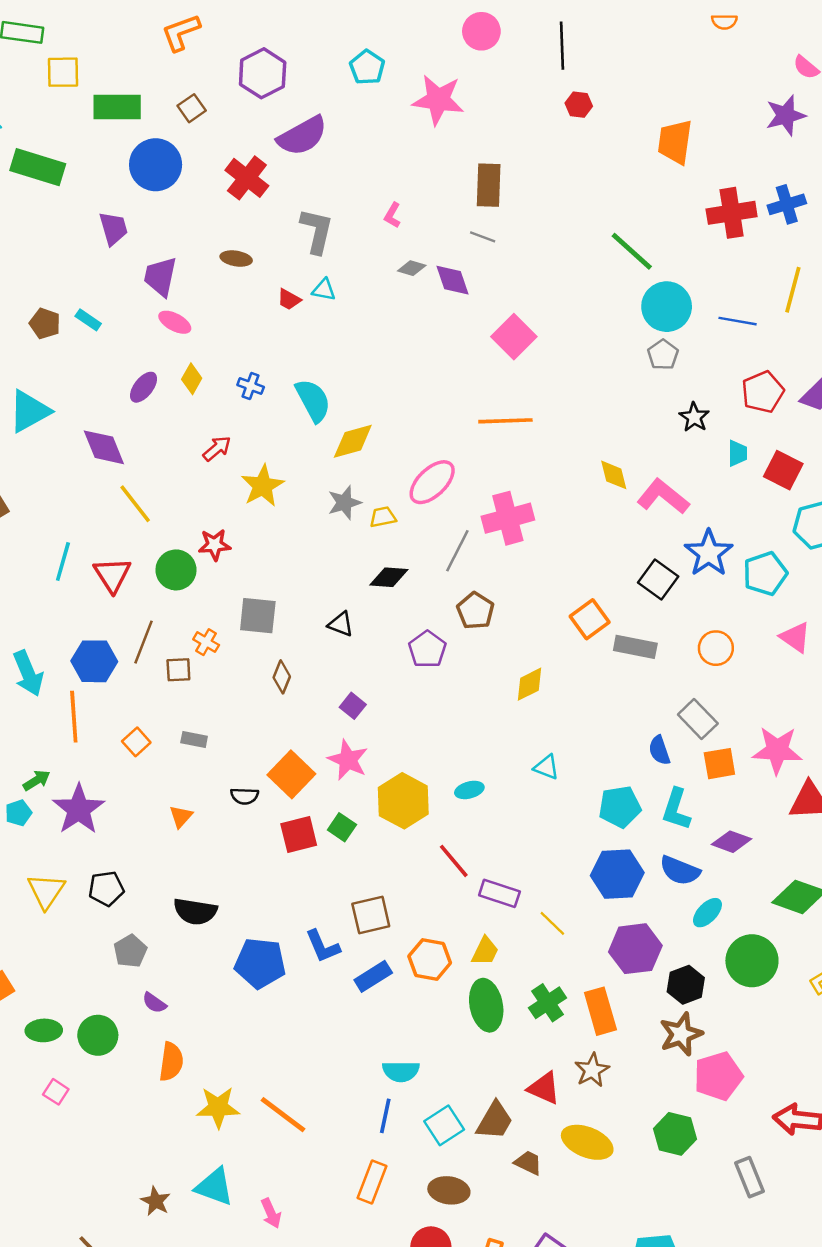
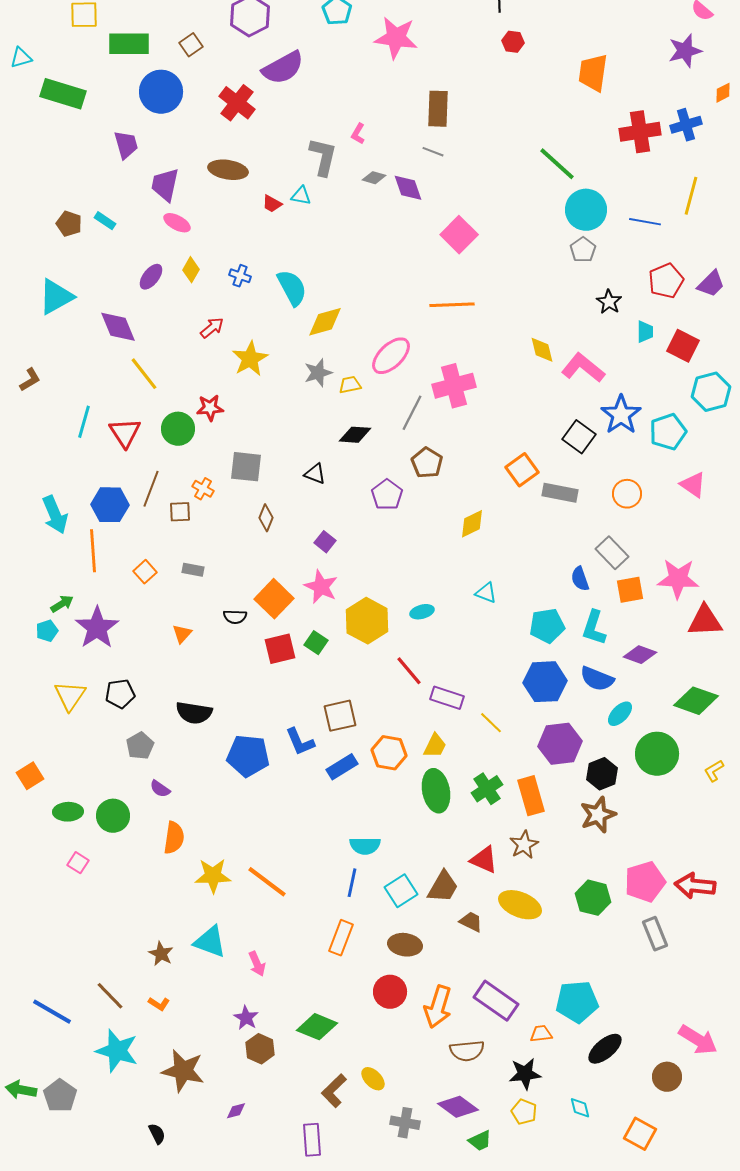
gray L-shape: (317, 231) -> (323, 157), moved
brown ellipse: (236, 259) -> (228, 170), size x1.5
pink pentagon: (718, 1076) -> (645, 882), moved

